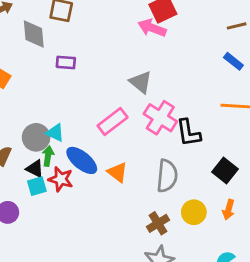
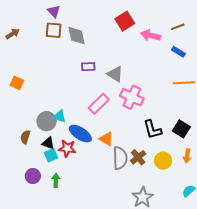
pink arrow: (152, 28) -> (151, 35), moved
gray diamond: (34, 34) -> (77, 36), moved
purple rectangle: (66, 62) -> (88, 67), moved
black L-shape: (188, 133) -> (152, 129), moved
green arrow: (48, 156) -> (56, 180), moved
gray semicircle: (167, 176) -> (120, 158), moved
brown cross: (158, 223) -> (138, 157), moved

